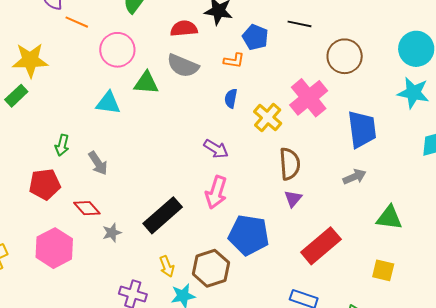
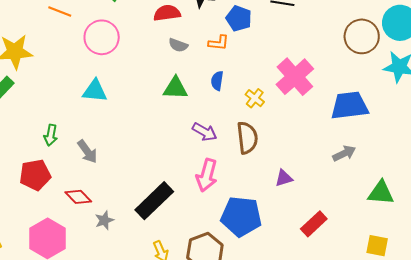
brown circle: (345, 56) -> (362, 36), moved
gray semicircle: (183, 66) -> (178, 45), moved, size x0.6
green triangle: (146, 83) -> (175, 88), moved
yellow cross: (268, 118) -> (255, 98), size x0.7
blue trapezoid: (362, 129) -> (349, 106), turned -87
brown semicircle: (290, 164) -> (247, 138), moved
purple triangle: (293, 199) -> (284, 178), turned 36
red rectangle: (321, 246) -> (314, 224), size x0.7

